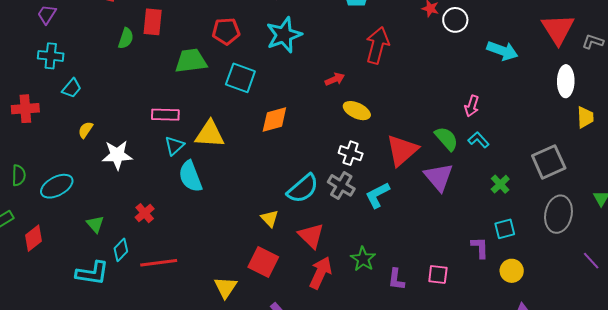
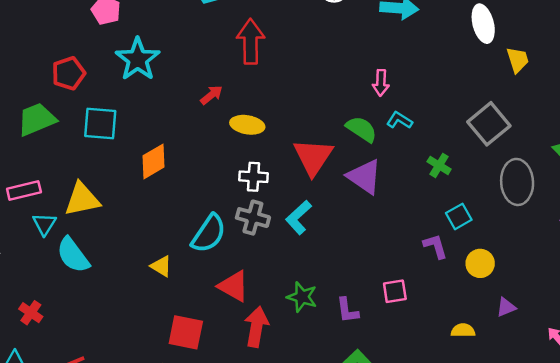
yellow triangle: (270, 218) -> (161, 266), moved

